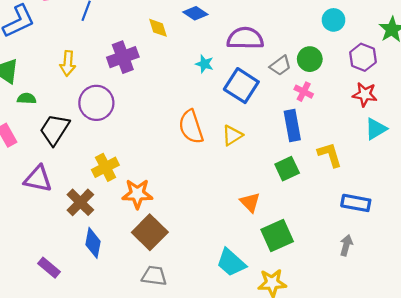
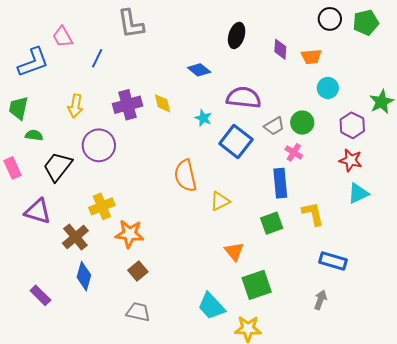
yellow diamond: (158, 28) -> (163, 103), moved
yellow triangle: (232, 135) -> (220, 201), moved
brown square: (150, 232) -> (138, 271), size x0.6

